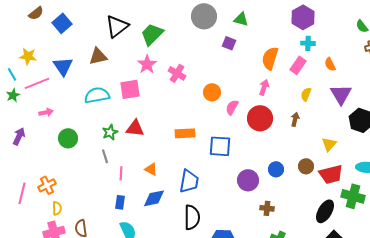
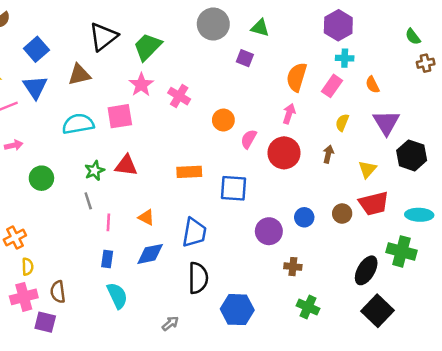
blue square: (62, 23) -> (36, 49), moved
yellow triangle: (329, 144) -> (367, 169), moved
red trapezoid: (331, 174) -> (374, 203), moved

